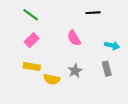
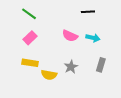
pink semicircle: (74, 38) -> (70, 36), turned -35
cyan arrow: (112, 45) -> (93, 38), moved
gray rectangle: (107, 69) -> (101, 65), turned 32

